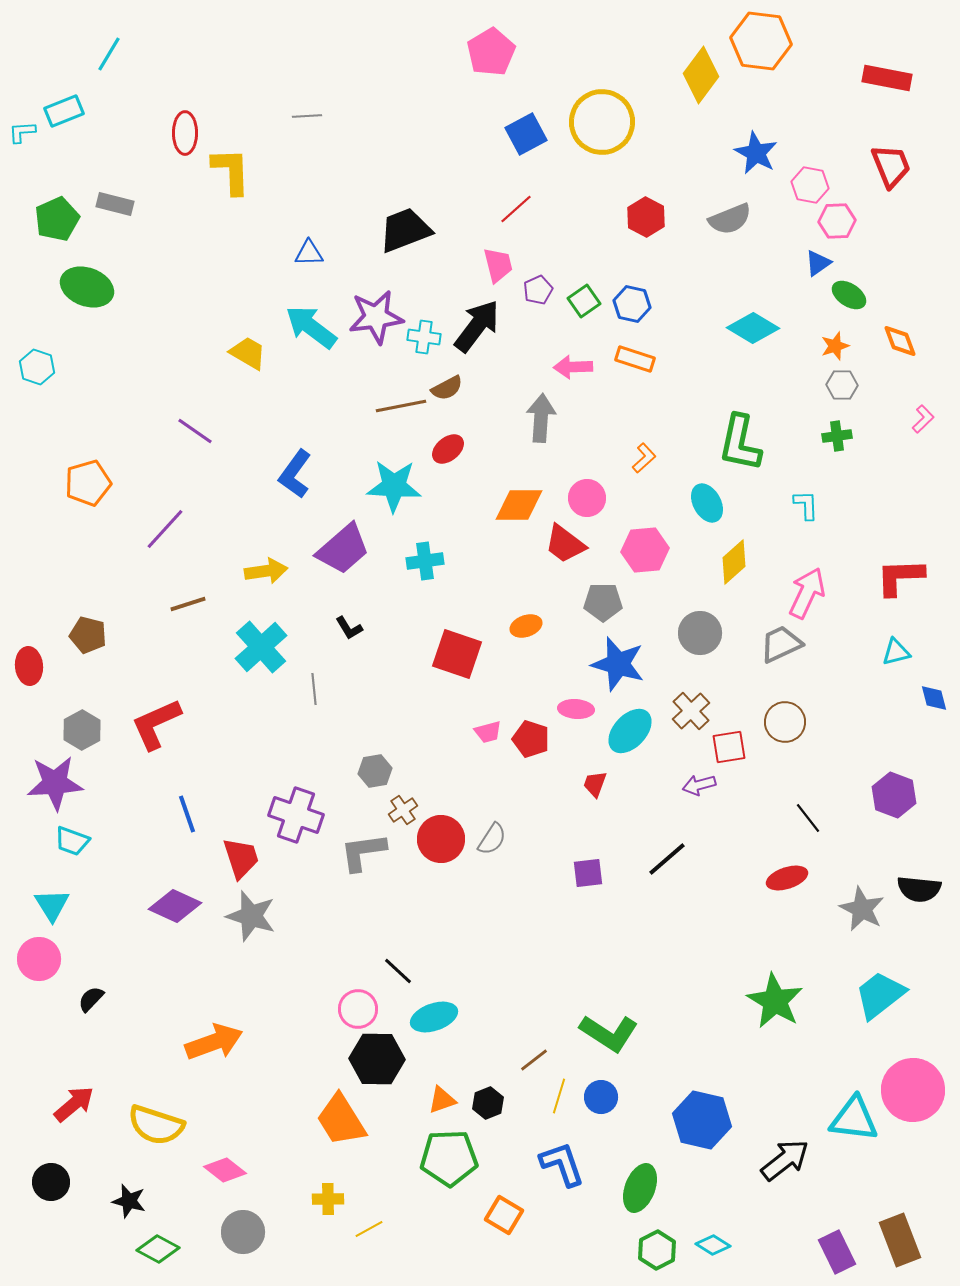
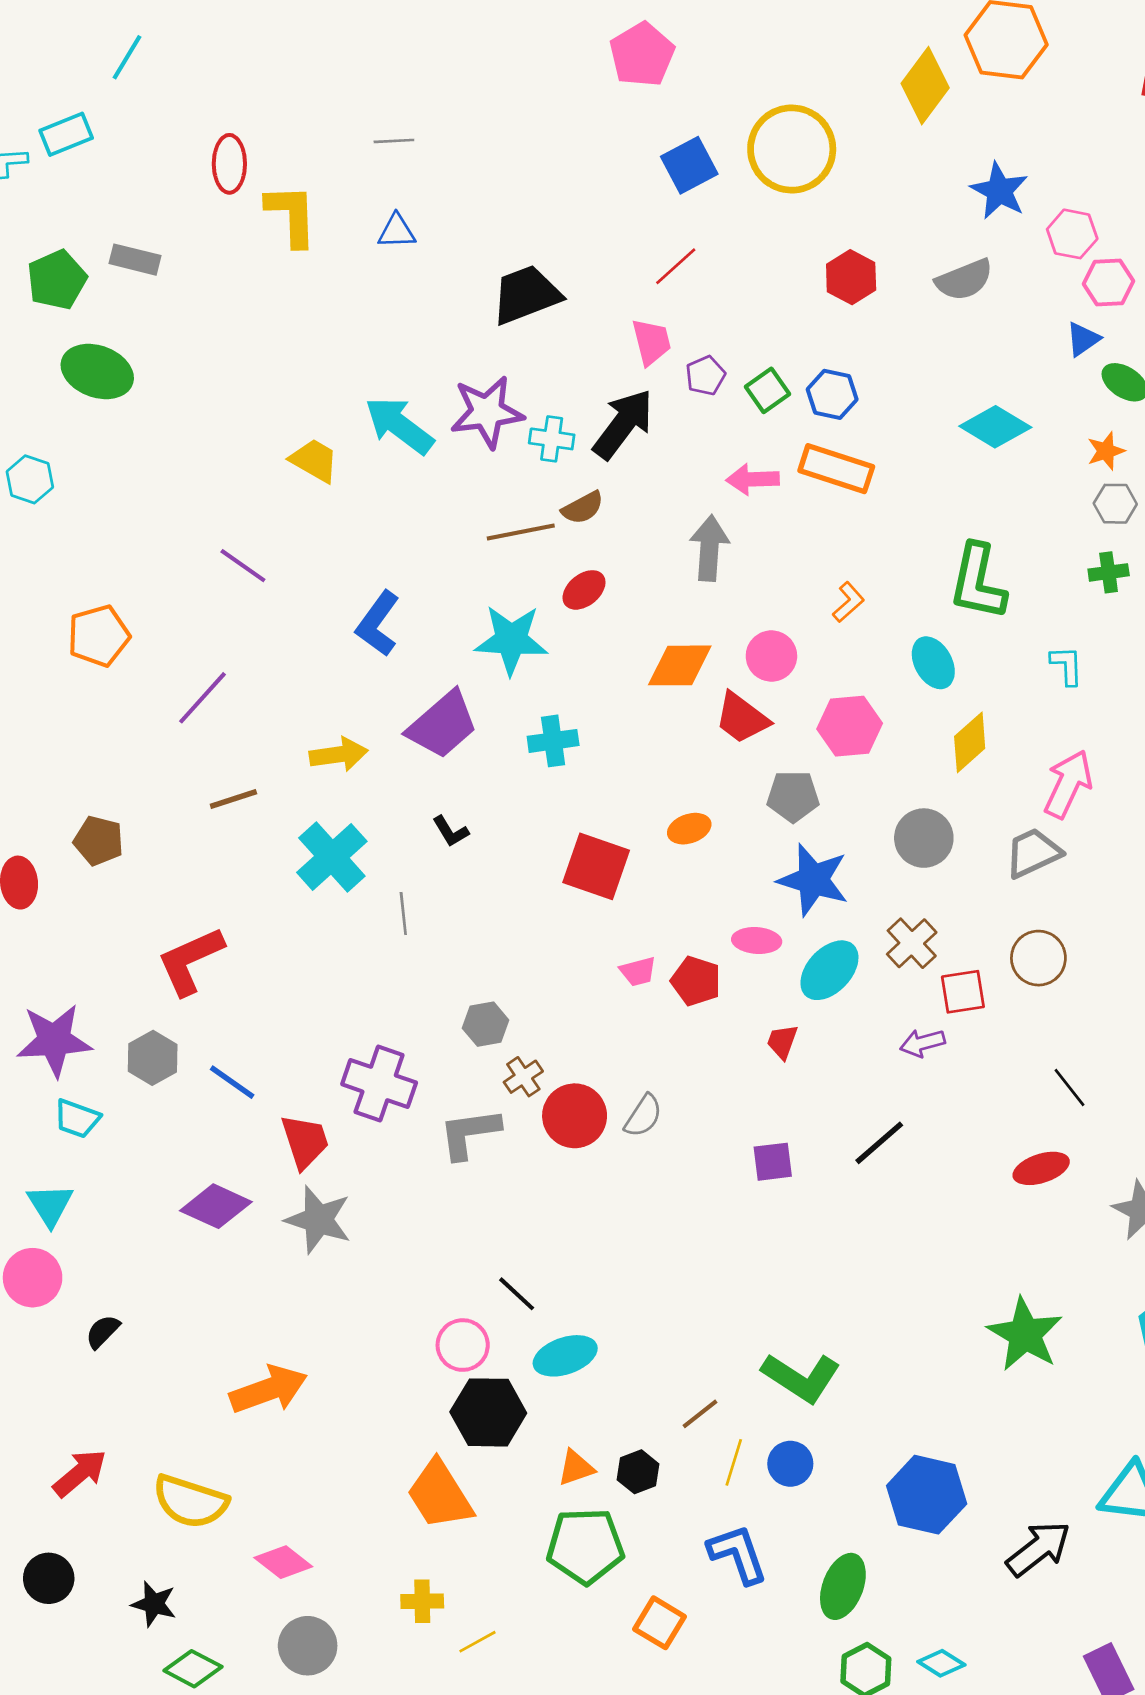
blue triangle: (309, 253) -> (397, 231), moved
orange rectangle: (635, 359) -> (836, 469), size x1.4
gray hexagon: (82, 730) -> (153, 1058), moved
blue line: (187, 814) -> (232, 1082), turned -36

